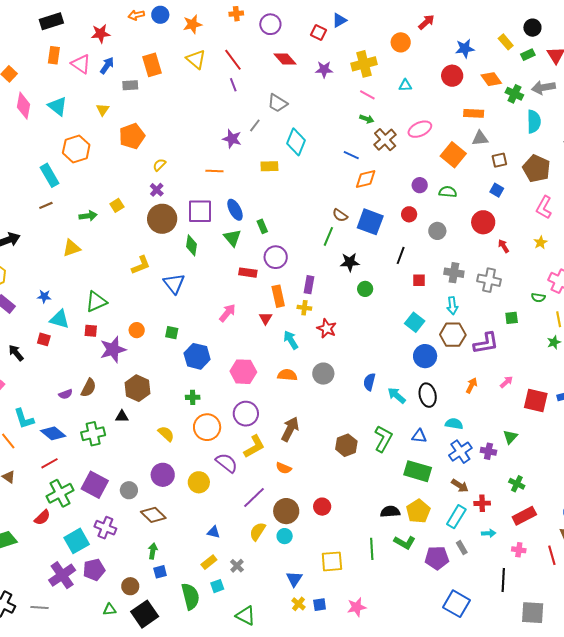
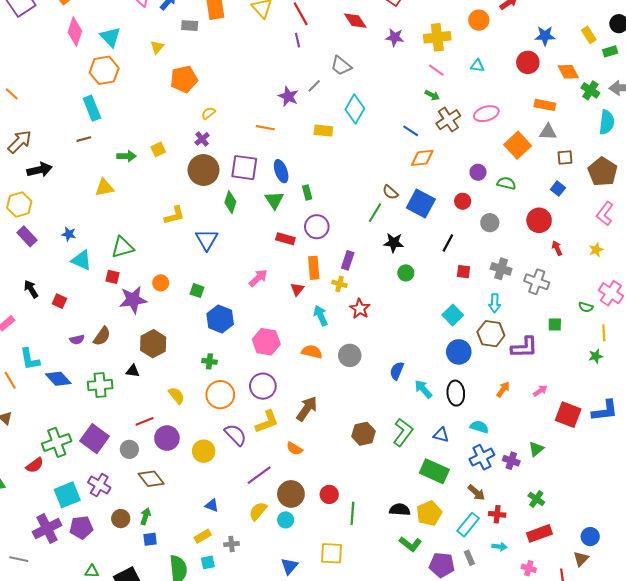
orange hexagon: (76, 149) -> (104, 70), moved
red square: (44, 339) -> (59, 301), moved
red line: (50, 463) -> (145, 421), moved
green line: (372, 549) -> (352, 513), moved
gray cross: (237, 566) -> (231, 544), turned 32
brown circle: (130, 586) -> (121, 519), moved

